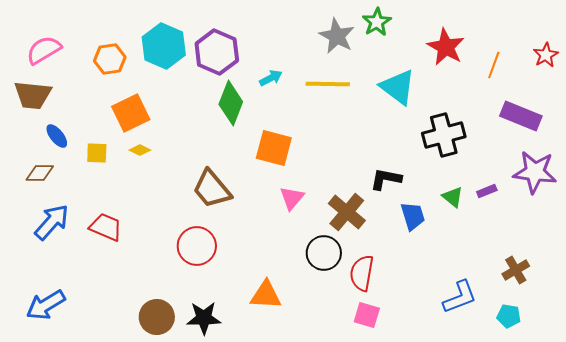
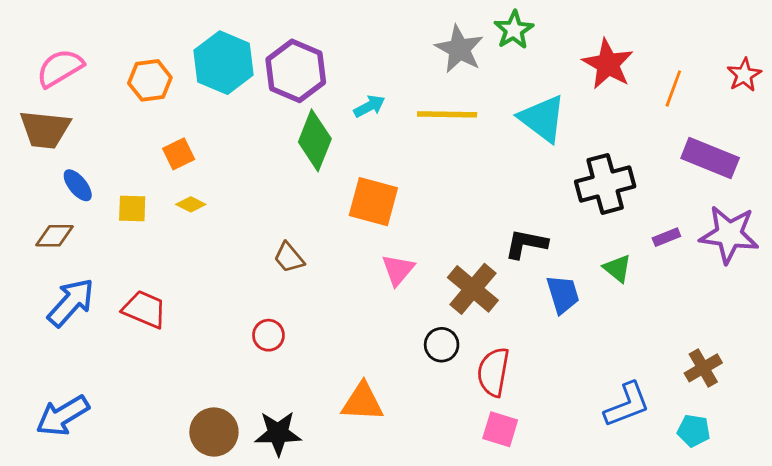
orange square: (131, 113) -> (179, 154), size x0.6
brown trapezoid: (212, 189) -> (289, 258), size x0.6
purple rectangle: (487, 191) -> (666, 237), moved
red circle: (197, 246) -> (268, 335), size x0.6
black circle: (324, 253) -> (442, 345), size x0.7

